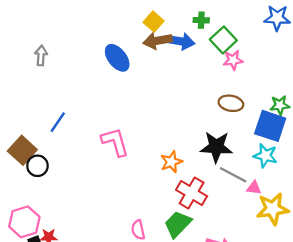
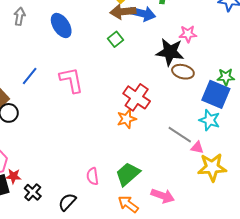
green square: (223, 40) -> (116, 39), moved, size x0.7
blue ellipse: (117, 58) -> (61, 25), moved
pink L-shape: (115, 142) -> (71, 80), moved
black star: (216, 147) -> (170, 52), moved
red cross: (192, 193) -> (137, 97), moved

